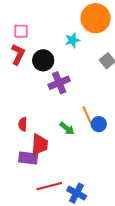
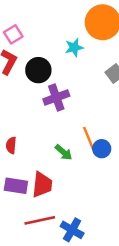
pink square: (21, 31) -> (13, 34), turned -35
red trapezoid: (40, 145) -> (42, 185), moved

